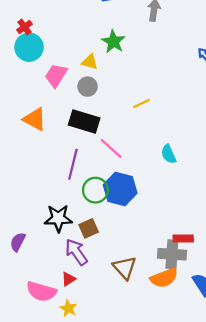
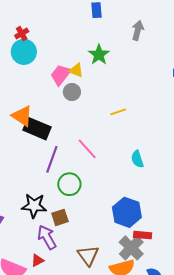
pink trapezoid: (56, 75) -> (61, 75), moved
black rectangle: (84, 121) -> (37, 129), moved
blue hexagon: (120, 189) -> (127, 212), moved
gray cross: (172, 254) -> (131, 248), turned 35

